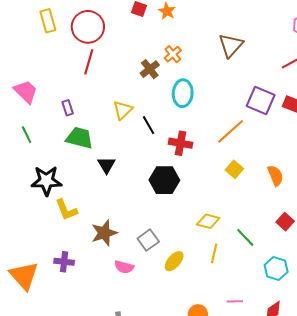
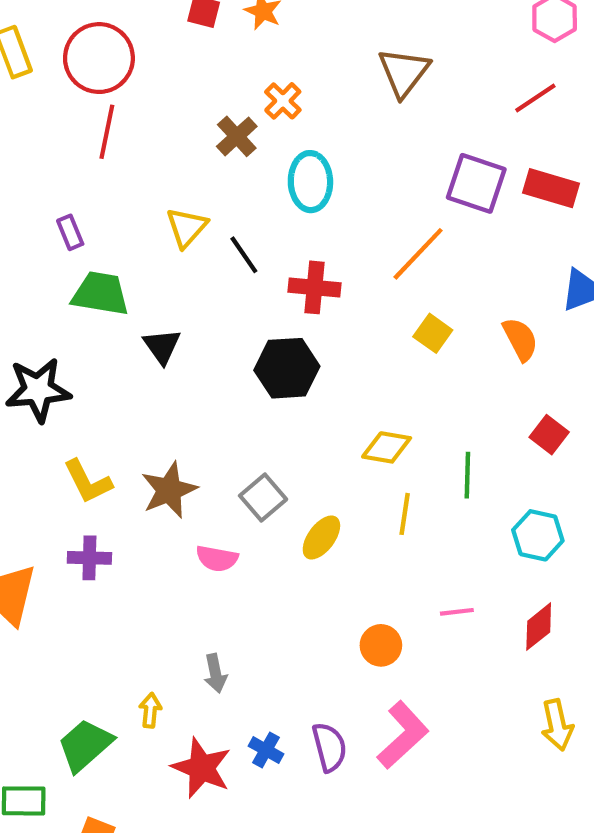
yellow L-shape: (66, 210) -> (88, 482), moved
green line: (245, 237) -> (467, 475), turned 50

